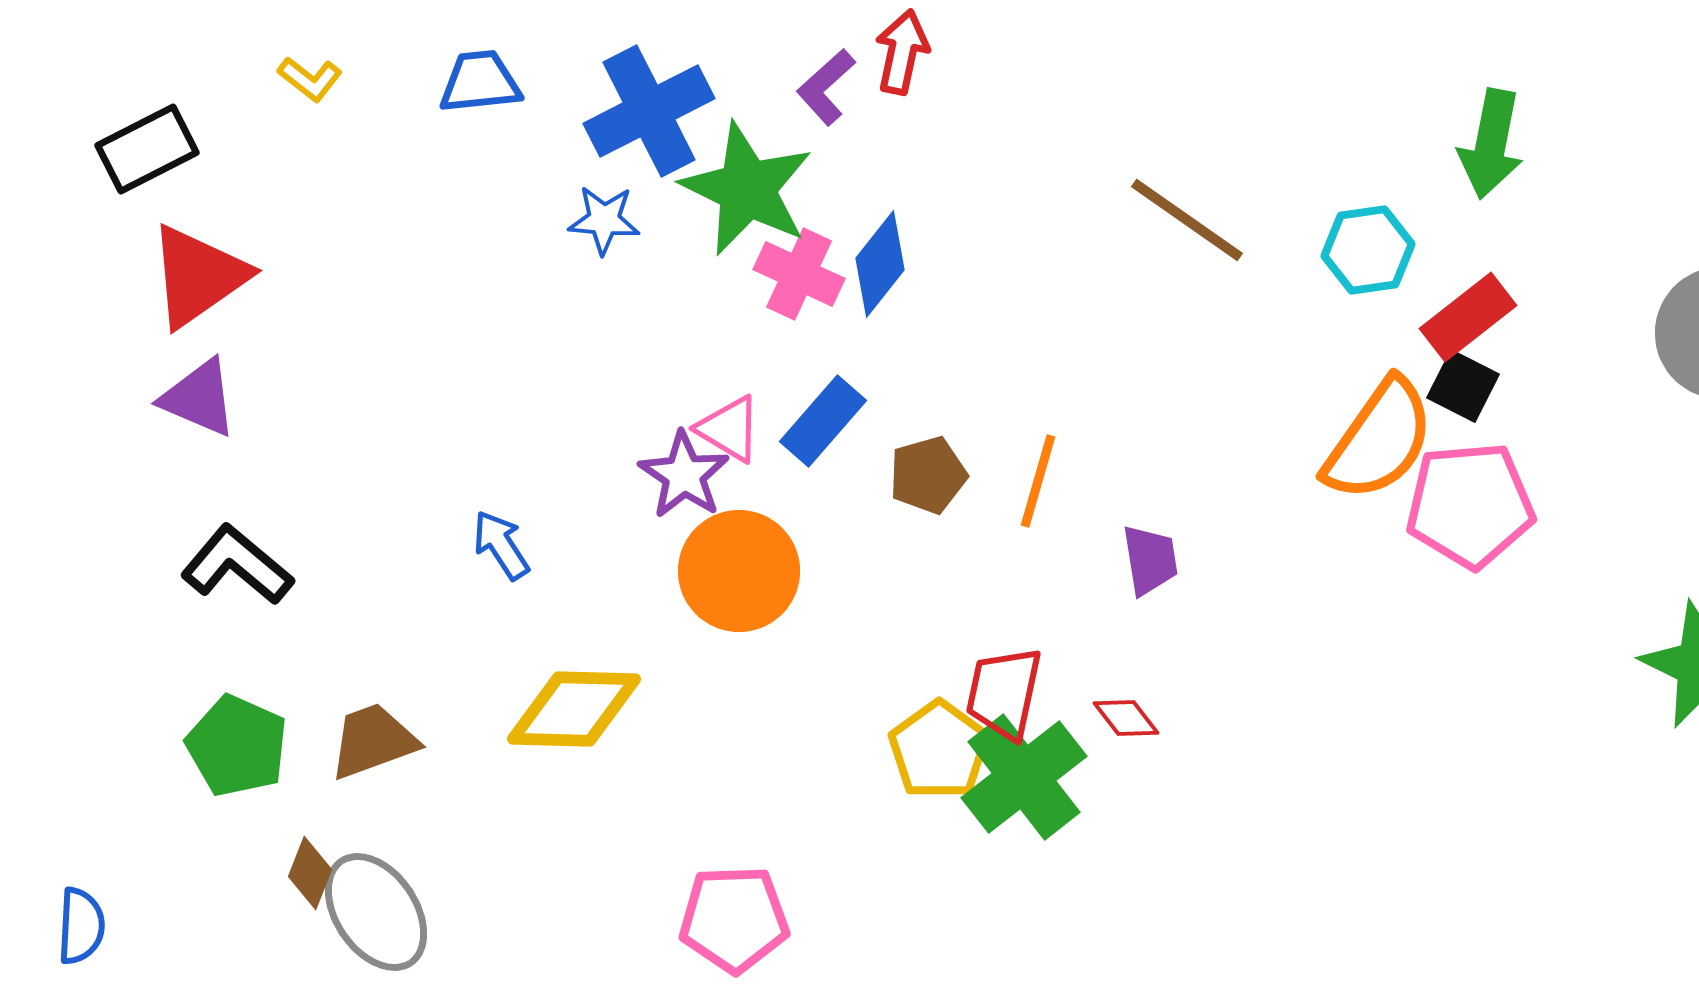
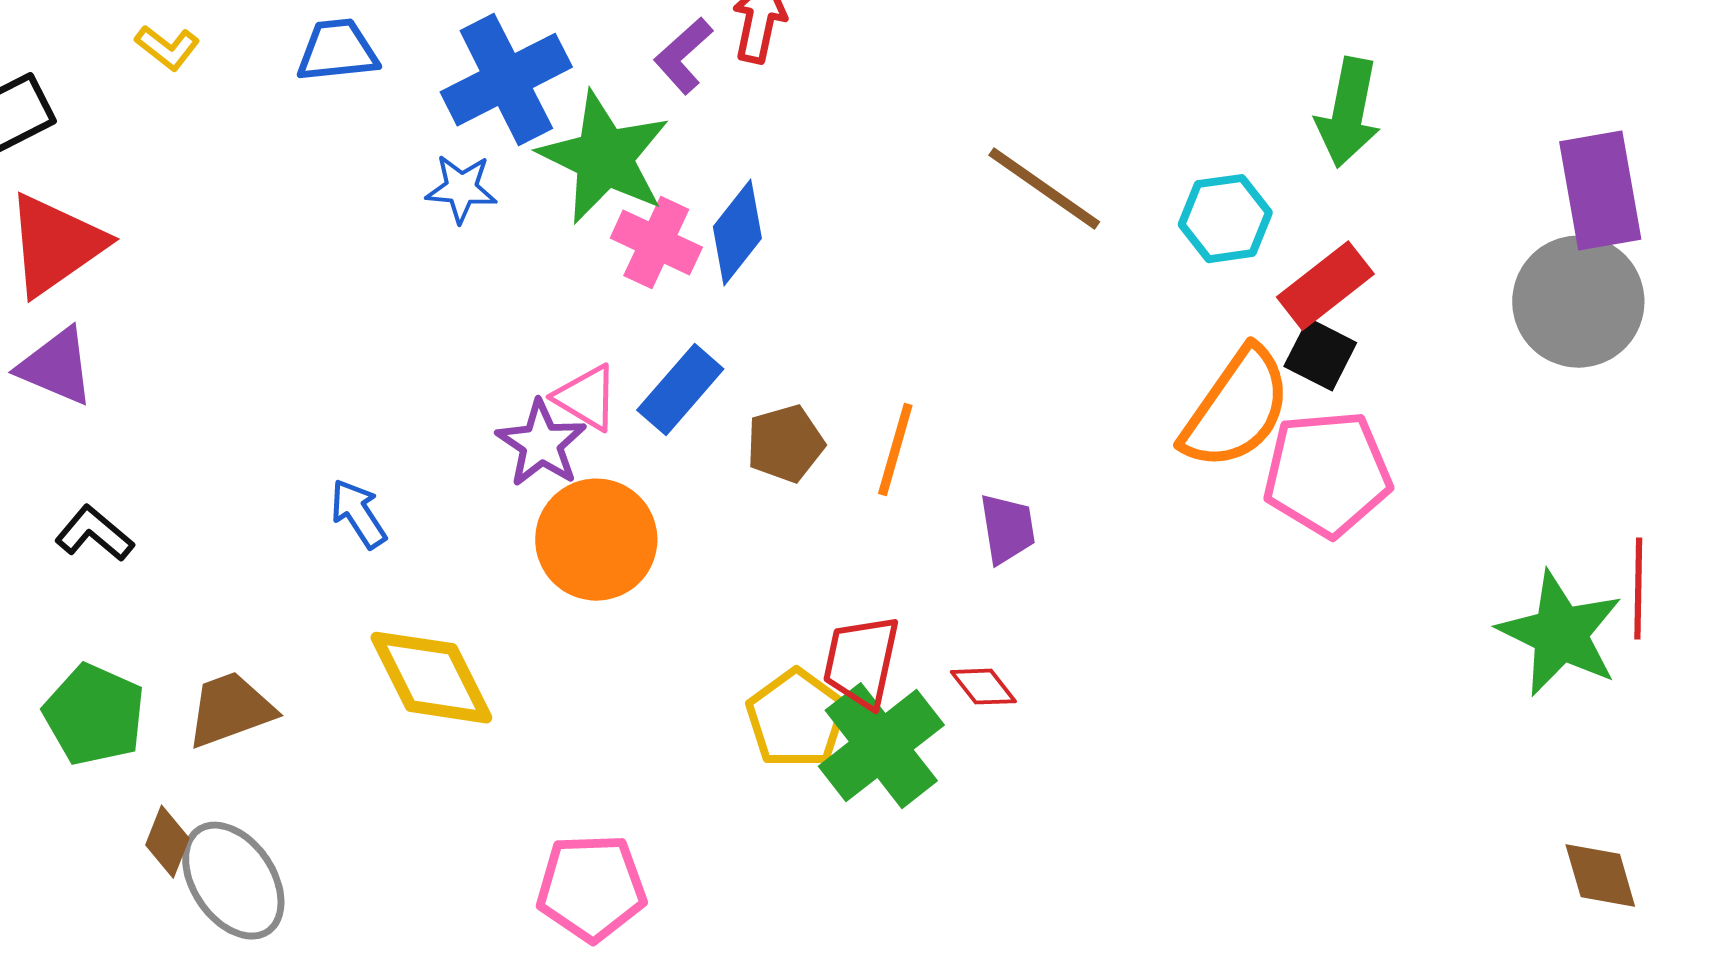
black L-shape: (237, 565) -> (94, 534), size x0.7
yellow diamond: (574, 709) -> (431, 678), turned 62

